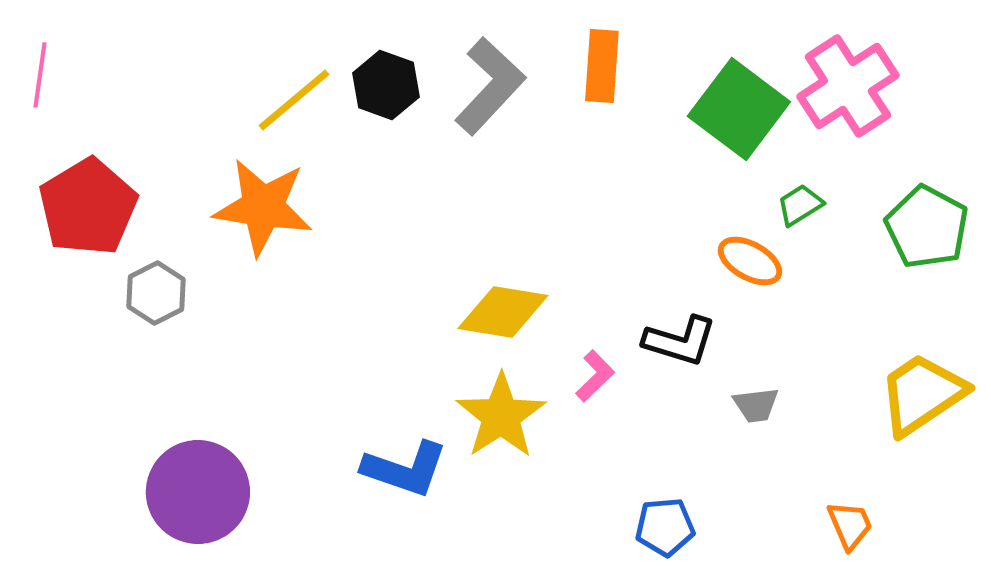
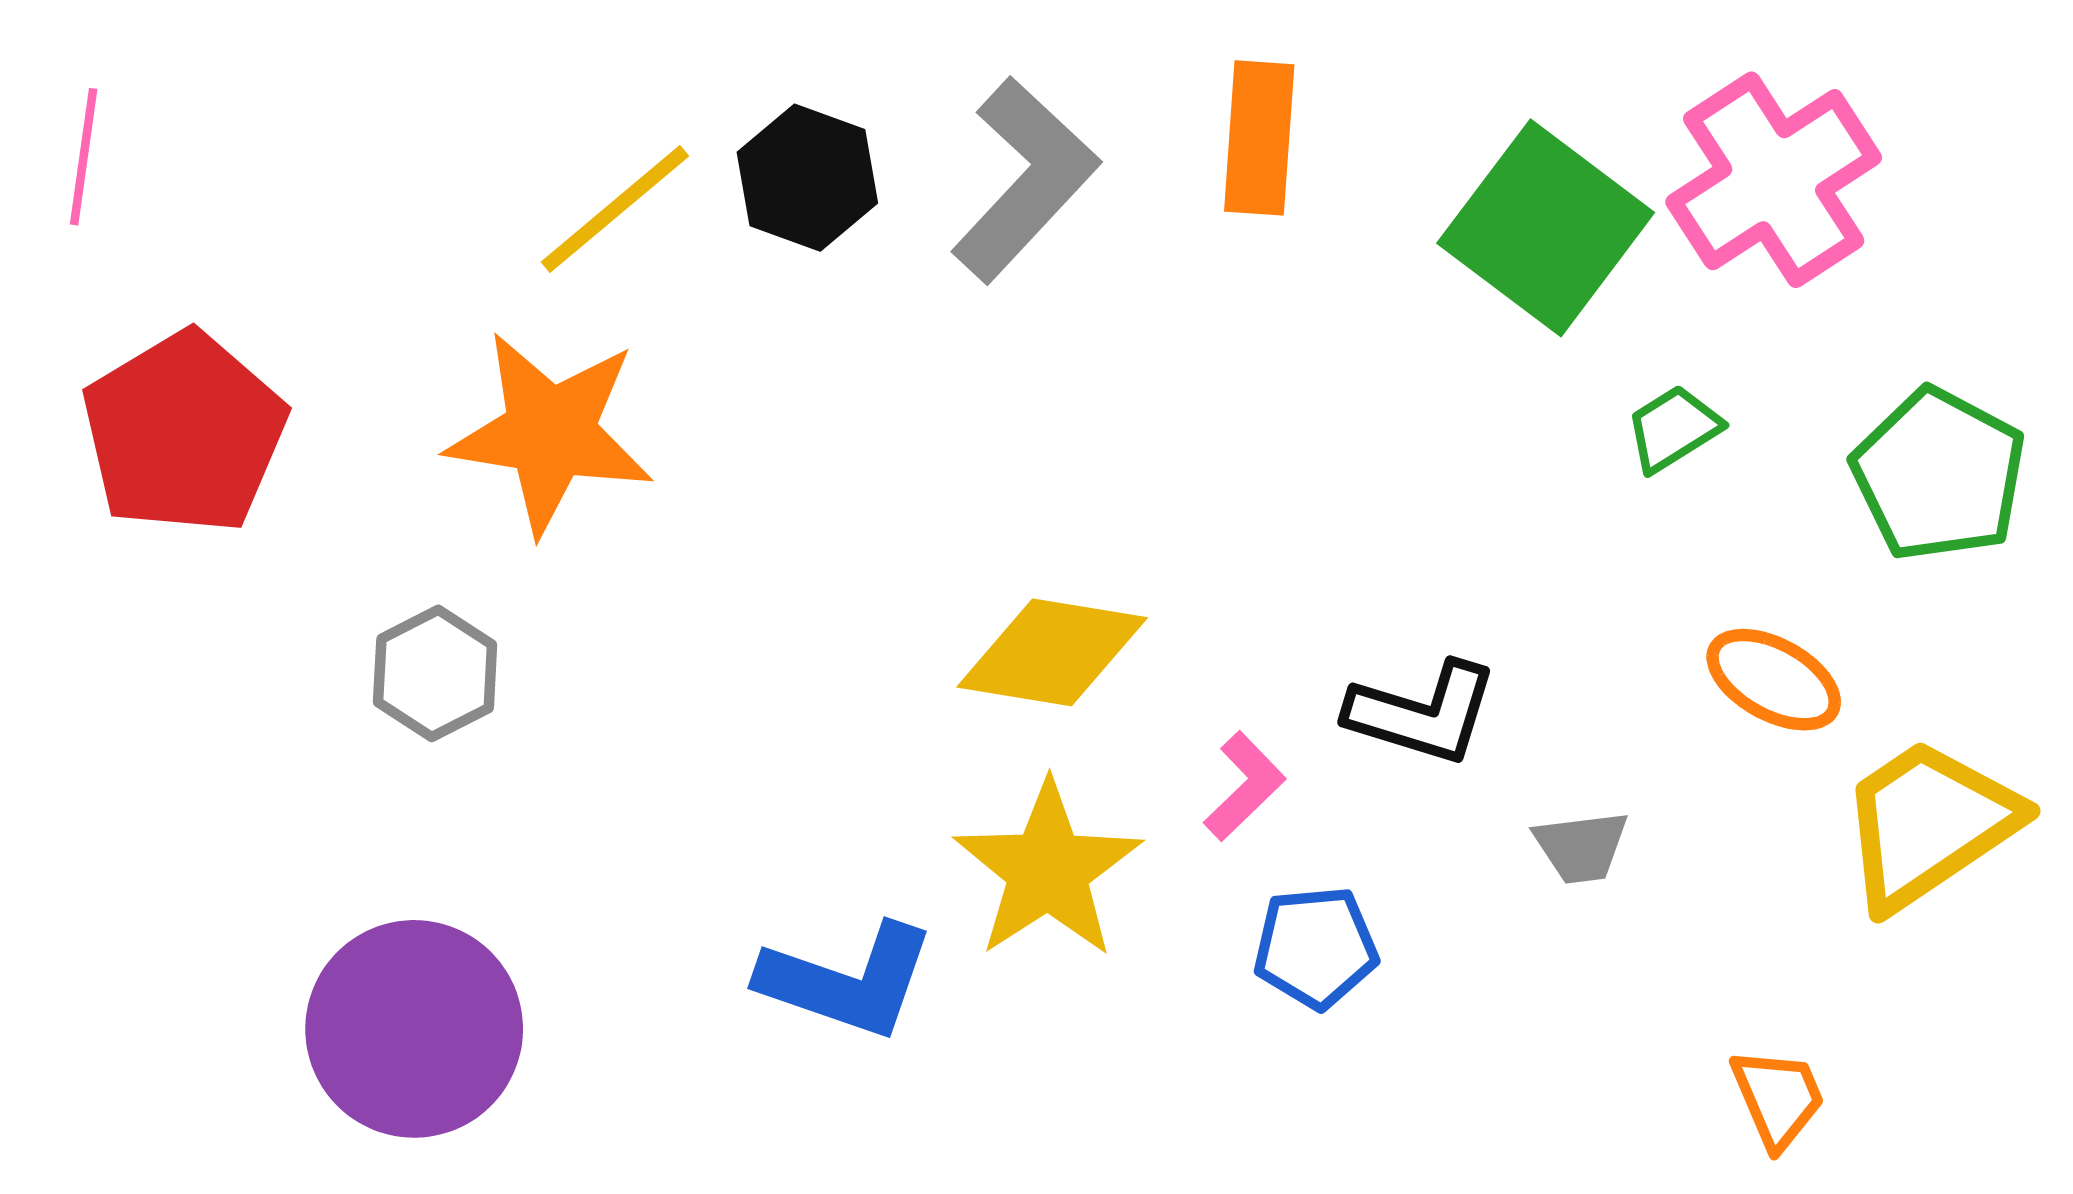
orange ellipse: (750, 261) -> (1774, 680), moved
gray hexagon: (156, 293) -> (435, 673), moved
blue pentagon: (665, 527) -> (1316, 947), moved

